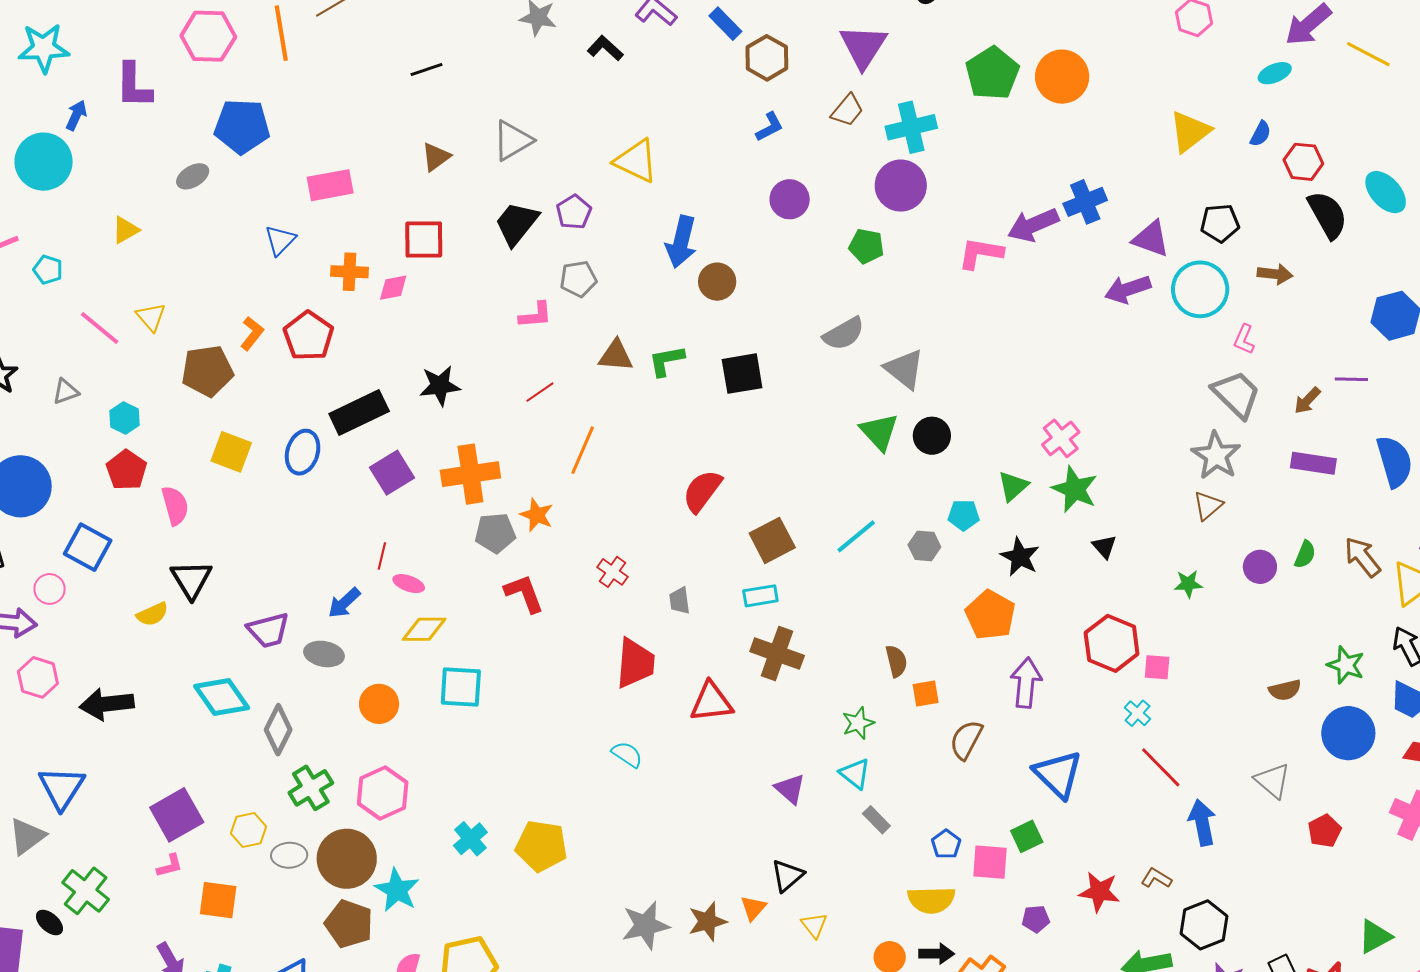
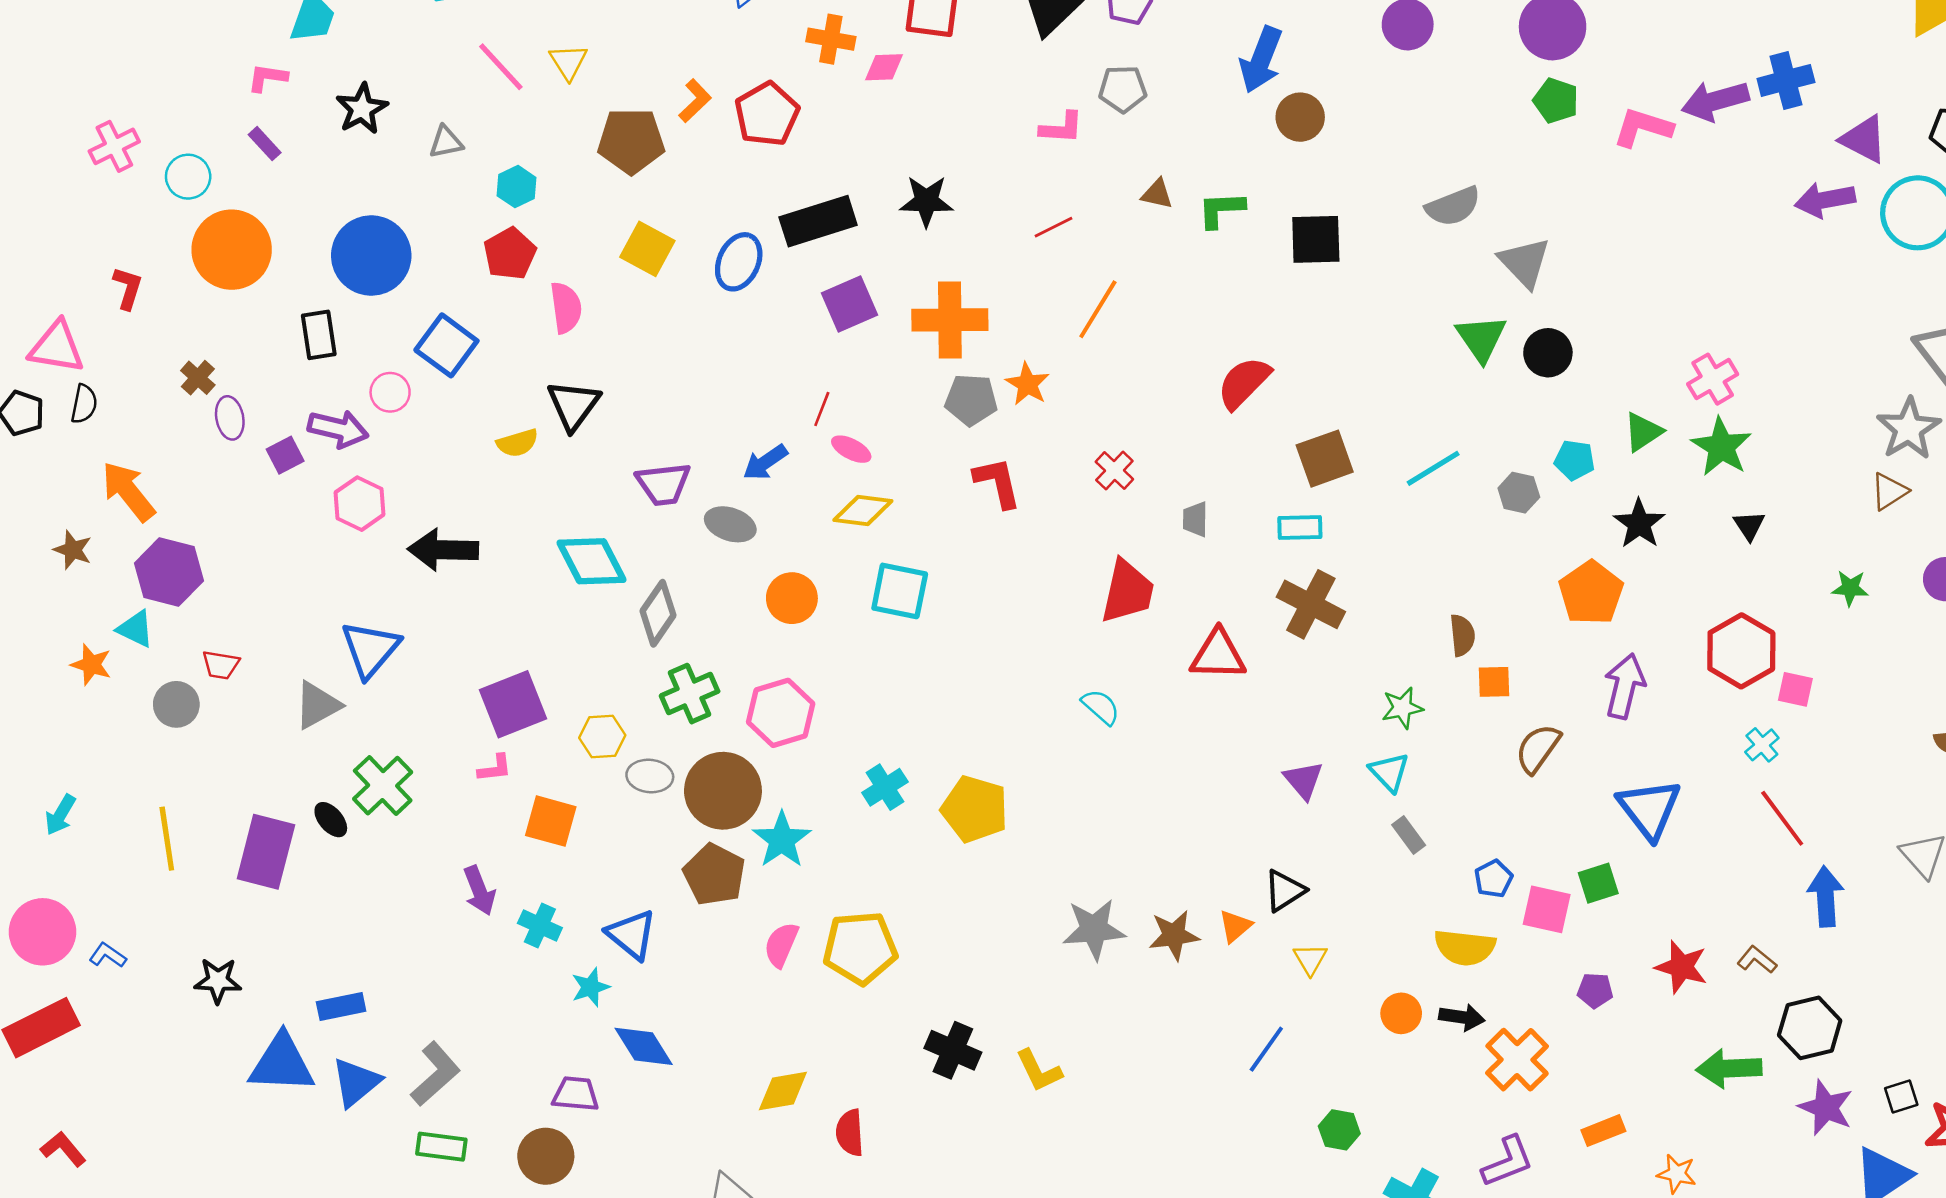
green pentagon: (866, 246) -> (1556, 101), moved
brown triangle: (616, 356) -> (1157, 194), size x0.7

